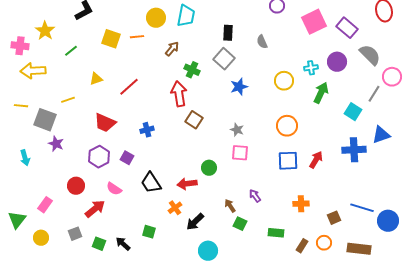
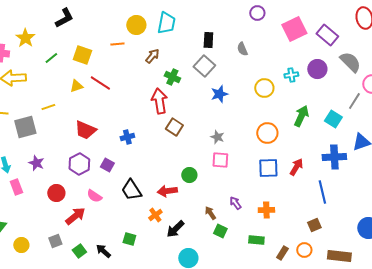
yellow square: (111, 39) -> (82, 55), moved
red line: (129, 87) -> (100, 83), moved, turned 75
green arrow: (321, 93) -> (301, 116), moved
gray square: (45, 120) -> (25, 127), turned -35
purple star: (56, 144) -> (36, 163), moved
orange cross: (301, 204) -> (266, 210), moved
pink rectangle: (45, 205) -> (16, 187), moved, turned -56
blue line: (362, 208) -> (322, 192), moved, turned 60
green square: (99, 244) -> (79, 251), turned 32

